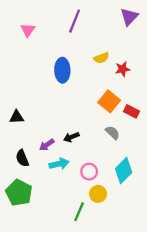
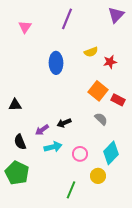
yellow circle: (98, 194) -> (98, 176), moved

